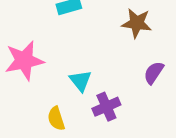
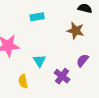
purple cross: (106, 107) -> (62, 76), moved, turned -35

